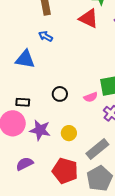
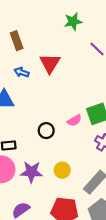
red triangle: (89, 18) -> (50, 63), moved, turned 45
pink semicircle: (91, 97) -> (74, 120), moved

